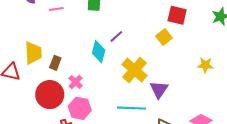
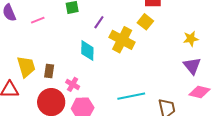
purple line: (116, 36) -> (99, 22), moved
yellow cross: (135, 70) -> (122, 40), moved
purple triangle: (159, 89) -> (192, 66), moved

